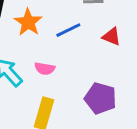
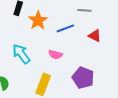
pink semicircle: (45, 69) -> (55, 55), moved

